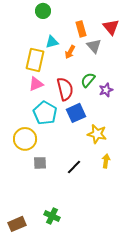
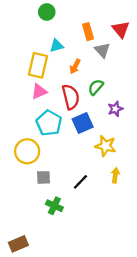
orange arrow: (70, 52) -> (75, 66), moved
purple star: (106, 90) -> (115, 109), moved
green cross: (52, 216) -> (54, 206), moved

